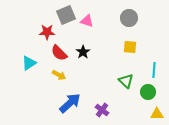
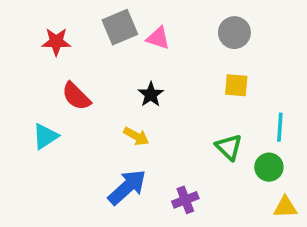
red star: (47, 32) -> (56, 42), moved
red semicircle: (59, 53) -> (76, 96), moved
cyan triangle: (29, 63) -> (45, 136), moved
yellow arrow: (59, 75) -> (136, 136), moved
purple cross: (102, 110) -> (185, 200), turned 32

